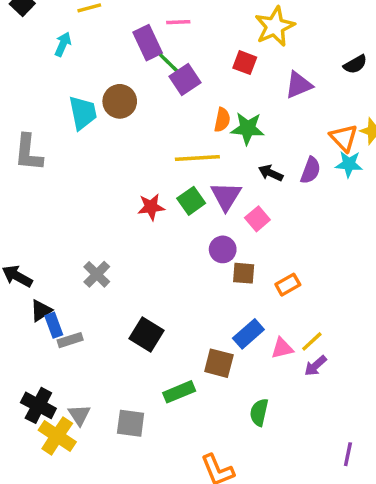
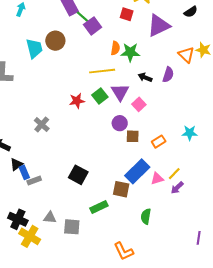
purple triangle: (299, 85) -> (159, 26), size x1.4
cyan star: (349, 164) -> (190, 133), moved
gray cross: (97, 274) -> (42, 125), moved
blue rectangle: (248, 334) -> (137, 171), size x1.4
gray triangle: (79, 415) -> (50, 218), moved, turned -48

